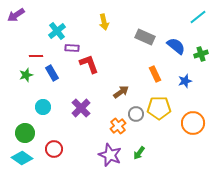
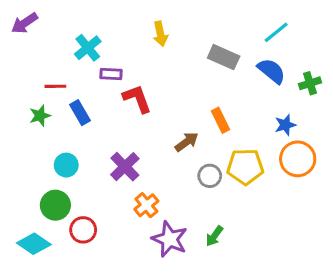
cyan line: (198, 17) -> (276, 32), moved
orange rectangle: (155, 74) -> (221, 120), moved
orange circle: (193, 123) -> (298, 159), moved
orange cross: (118, 126) -> (146, 205), moved
green circle: (25, 133) -> (55, 205), moved

